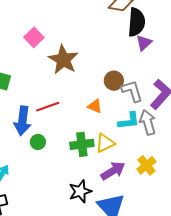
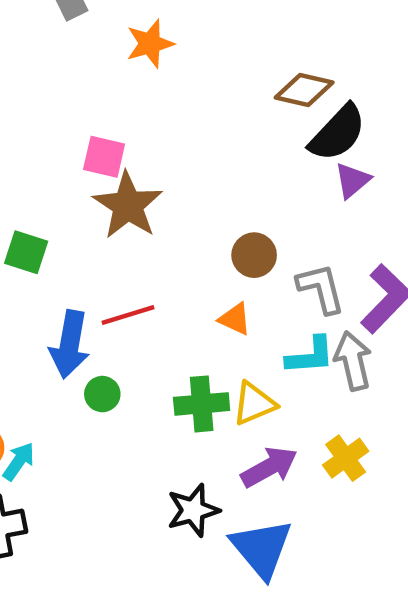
black semicircle: (136, 22) -> (338, 133), turned 36
pink square: (34, 37) -> (104, 157), turned -36
brown star: (63, 60) -> (128, 205), moved
brown circle: (114, 81) -> (254, 255), moved

